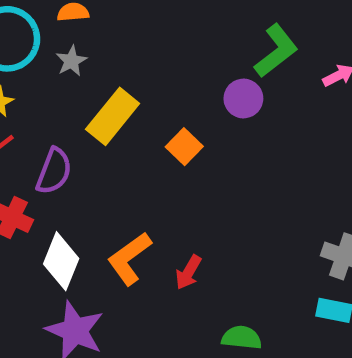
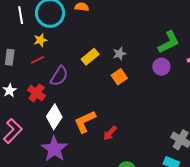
gray star: (71, 61) -> (119, 54), moved
purple circle: (243, 99) -> (161, 67), moved
yellow rectangle: (113, 116) -> (90, 57), size x0.7

